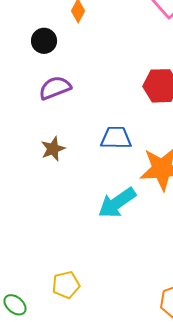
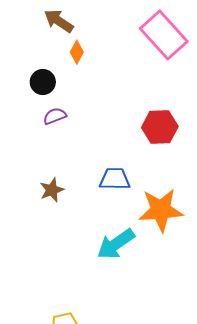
purple semicircle: (55, 88) -> (55, 116), moved, size x0.7

